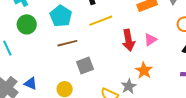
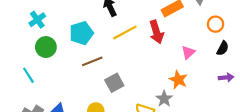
cyan pentagon: (61, 16) -> (81, 33), turned 30
red arrow: (128, 40) -> (156, 32), moved
pink triangle: (150, 40) -> (188, 52), moved

